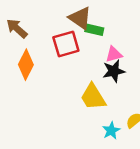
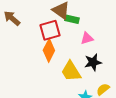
orange diamond: (26, 65) -> (49, 50), moved
black star: (114, 71) -> (93, 62), moved

